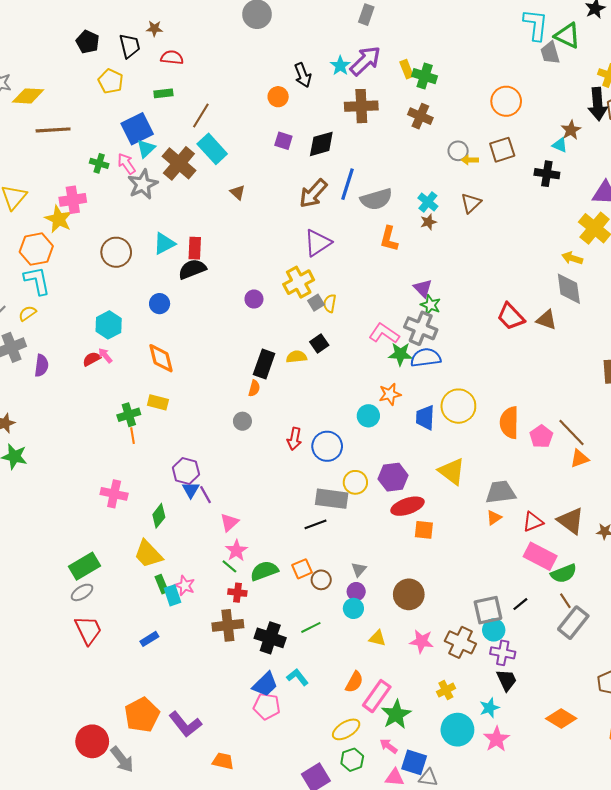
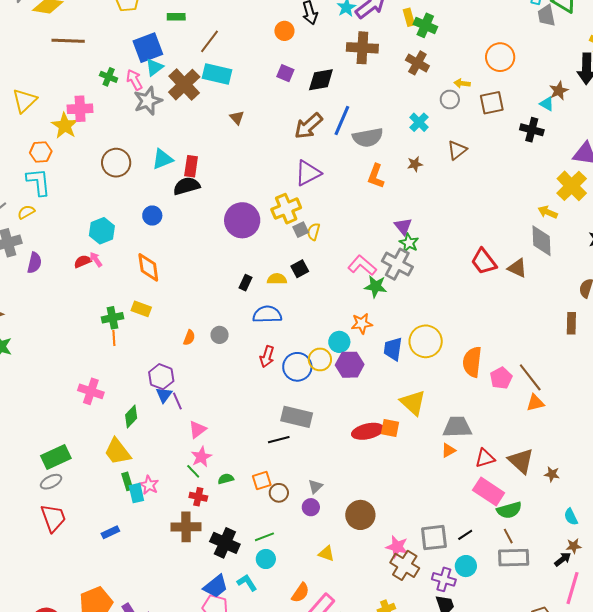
cyan rectangle: (212, 149) -> (217, 74), turned -40
yellow arrow: (470, 160) -> (462, 83), moved
cyan cross: (428, 202) -> (419, 122), moved
orange hexagon: (36, 249) -> (41, 152), size x0.7
purple circle: (254, 299) -> (242, 220), size x2.0
blue semicircle: (426, 358) -> (267, 314), moved
black rectangle: (264, 364) -> (245, 283), size x0.6
orange semicircle: (254, 388) -> (189, 338), moved
purple hexagon: (393, 477) -> (350, 365), moved
yellow circle: (355, 482) -> (320, 359), moved
orange square: (424, 530) -> (390, 428), moved
green semicircle: (264, 571) -> (226, 479), size x0.6
cyan circle: (353, 608) -> (266, 559), moved
gray rectangle: (573, 623) -> (514, 558), turned 44
cyan circle: (494, 630) -> (466, 566), moved
pink star: (422, 641) -> (397, 547), moved

